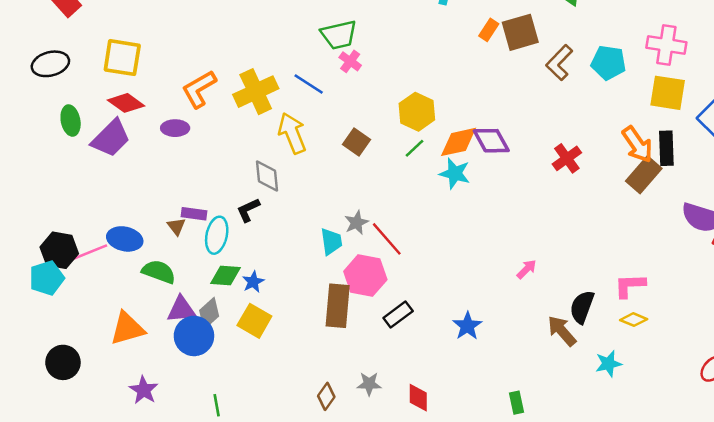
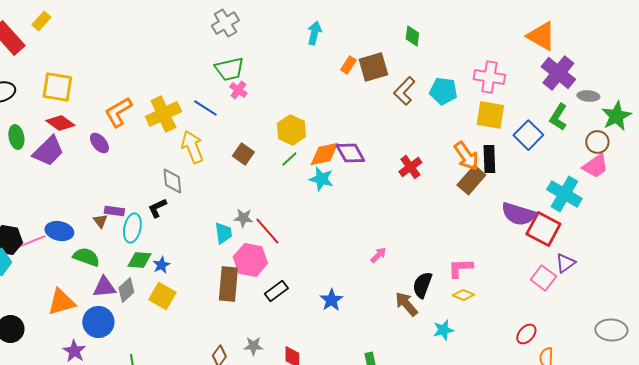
purple ellipse: (175, 128) -> (99, 143), turned 50
gray star: (356, 223) -> (243, 218), turned 30
blue circle: (194, 336) -> (98, 322), moved

